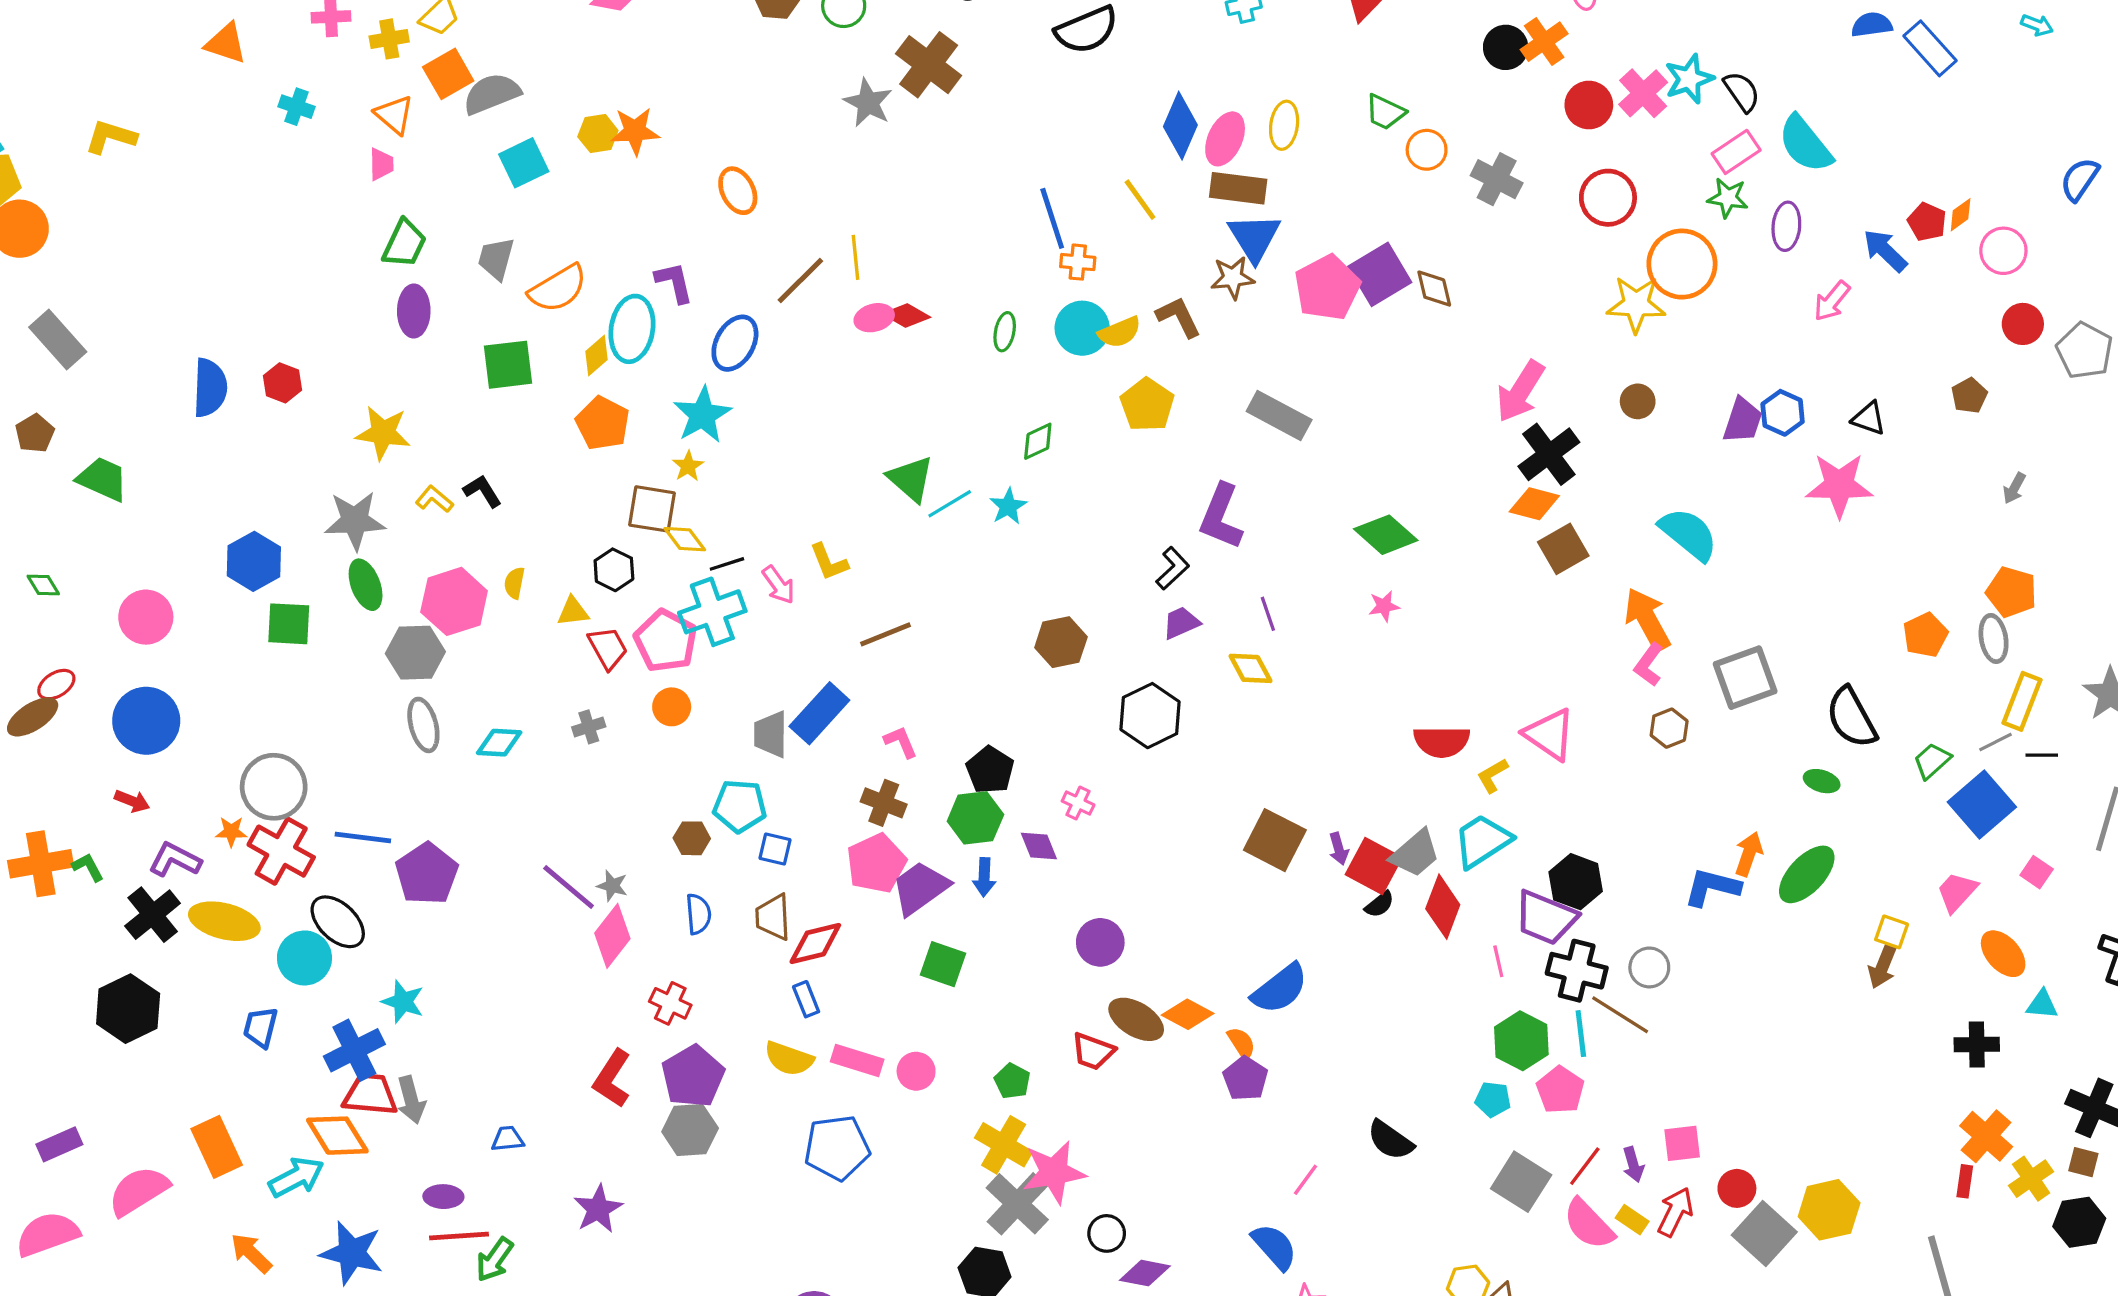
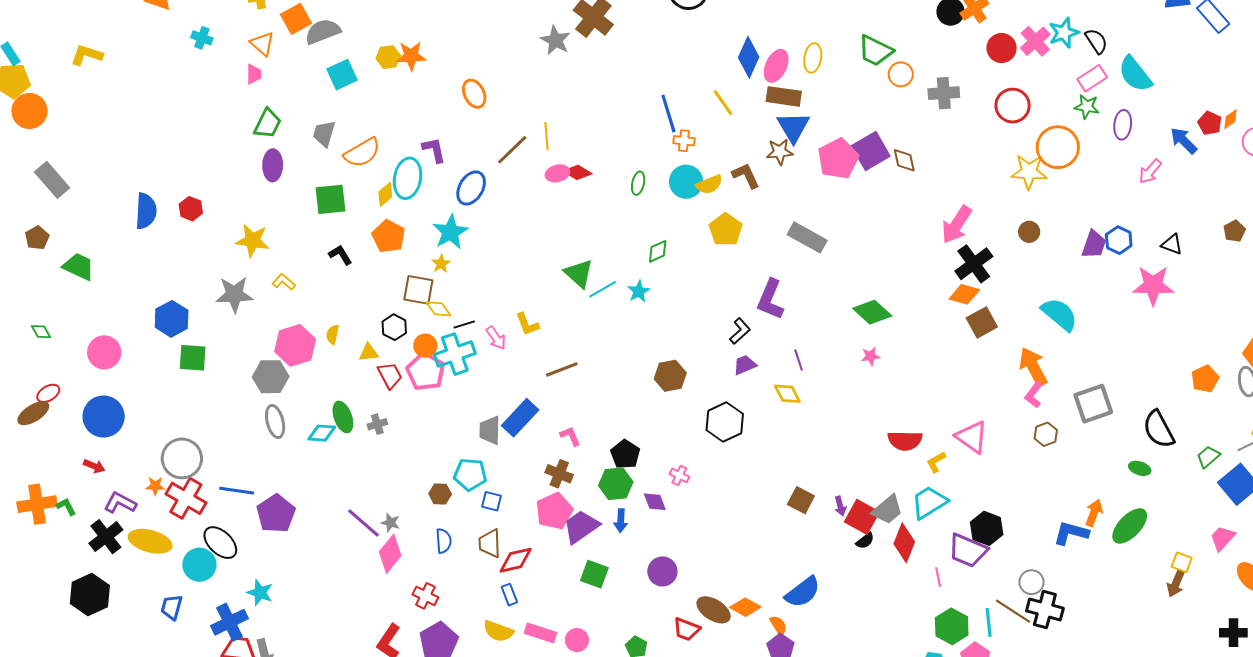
green trapezoid: (1385, 112) -> (875, 51), size x1.4
gray cross: (1497, 179) -> (944, 93), turned -32
black L-shape: (482, 491) -> (340, 255), moved
green ellipse: (366, 585) -> (343, 417), moved
orange circle: (672, 707) -> (425, 346), moved
brown square: (1275, 840) -> (801, 500), size x0.7
purple circle: (1100, 942) -> (662, 571), moved
black cross: (1577, 971) -> (1045, 610), moved

